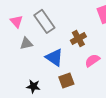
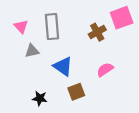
gray rectangle: (44, 21) -> (52, 27), turned 30
brown cross: (78, 38) -> (97, 32), moved

